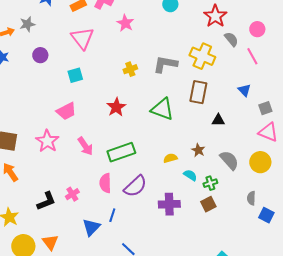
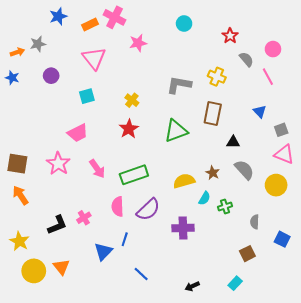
red star: (215, 16) -> (230, 36), size x0.7
pink star: (125, 23) -> (138, 43), turned 30
yellow cross: (202, 56) -> (217, 77), size x0.7
yellow cross: (130, 69) -> (132, 100), moved, turned -32
green triangle: (162, 109) -> (176, 131), turned -40
yellow semicircle: (170, 158) -> (184, 181), size x1.5
gray semicircle: (229, 160) -> (244, 170), moved
cyan semicircle: (190, 175) -> (204, 198), turned 88
gray semicircle: (251, 198) -> (255, 222), moved
brown square: (208, 204) -> (247, 254), moved

